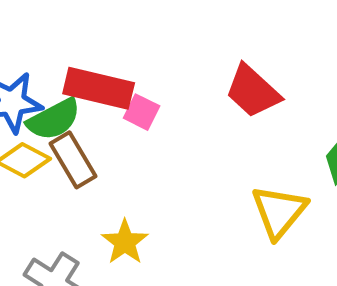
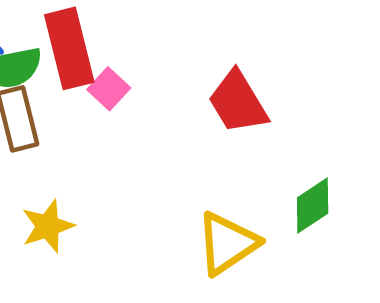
red rectangle: (99, 88) -> (69, 48), turned 46

